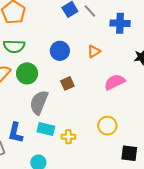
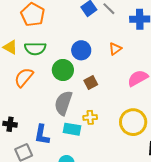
green circle: (27, 73) -> (63, 70), moved
yellow circle: (107, 126) -> (133, 122), size x1.4
yellow cross: (68, 137) -> (90, 117), moved

